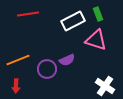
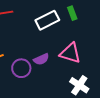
pink triangle: (96, 40) -> (70, 53), moved

